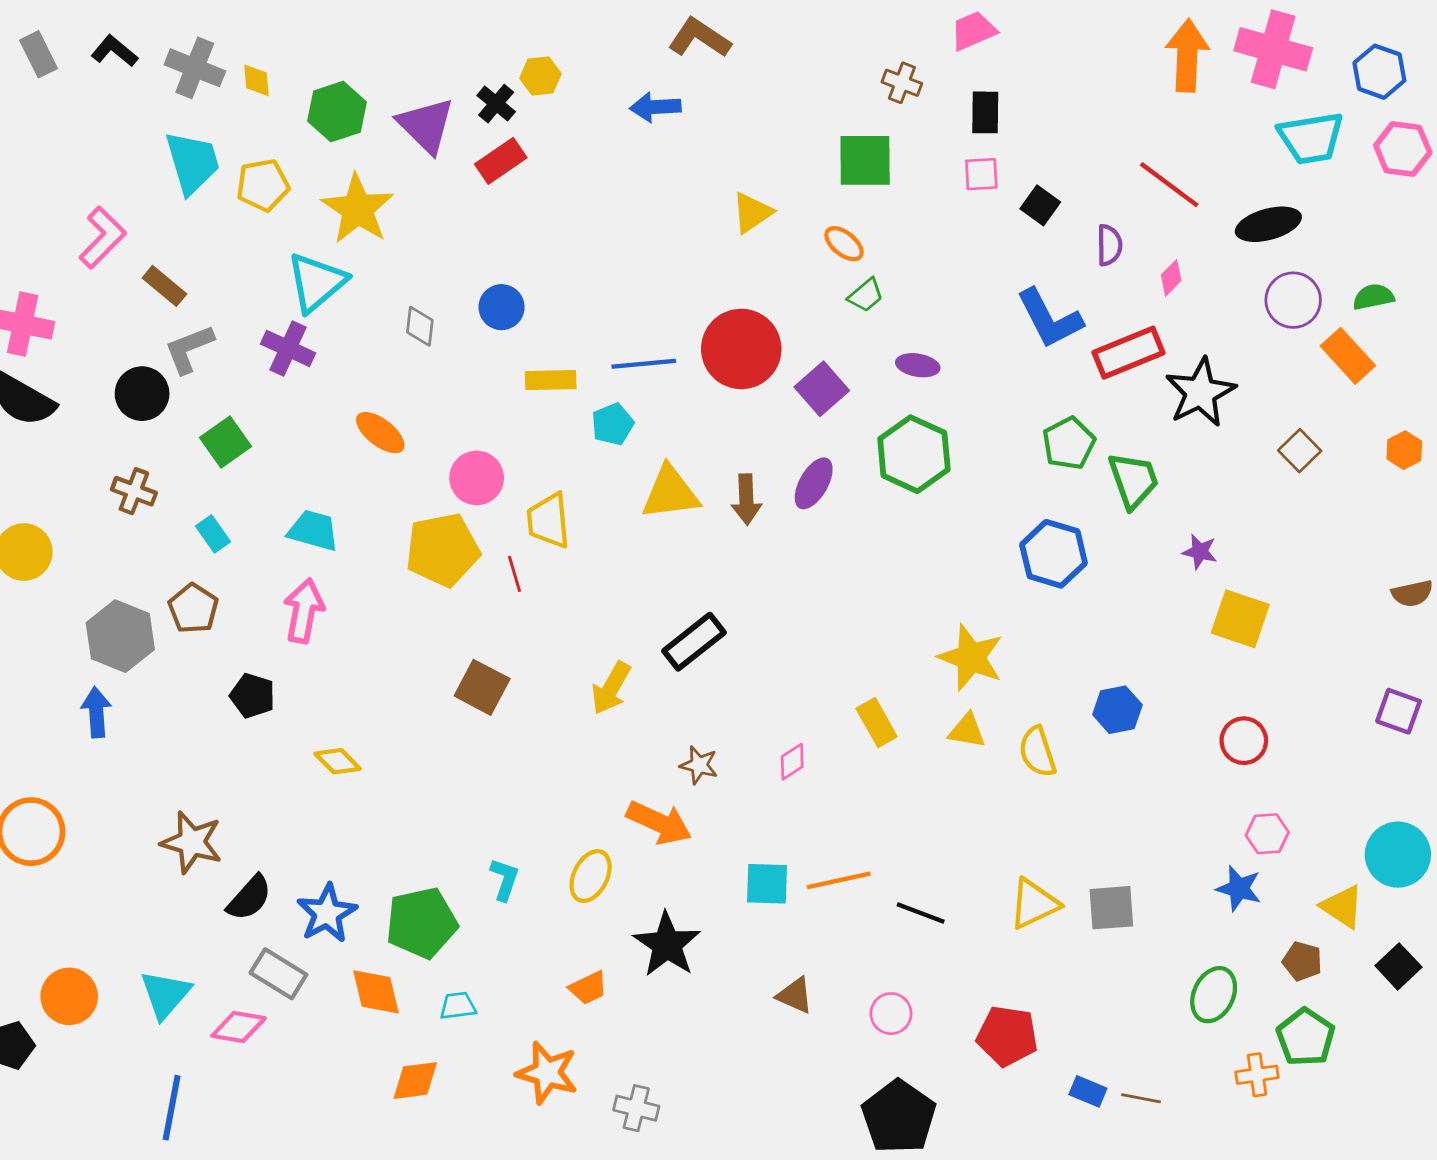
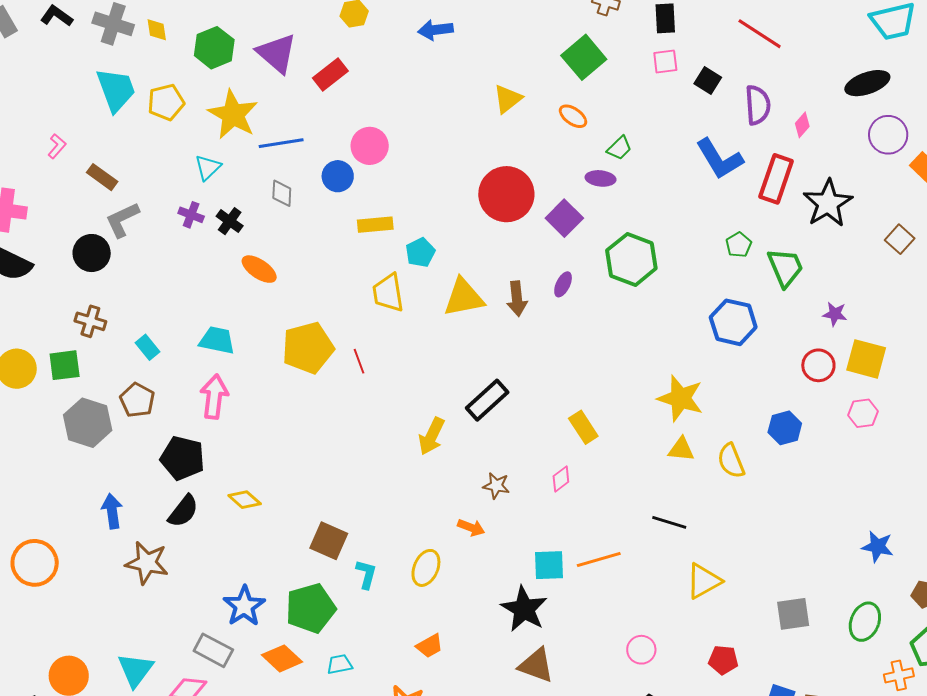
black cross: (496, 104) -> (230, 221), moved
green square: (865, 160) -> (584, 57), turned -36
red line: (1169, 185) -> (760, 34), moved
pink L-shape: (102, 238) -> (57, 146), size x0.6
purple semicircle: (1109, 245) -> (758, 105), size x1.4
cyan triangle: (316, 282) -> (208, 167), size x0.6
green trapezoid: (866, 295) -> (619, 148), moved
purple cross: (288, 348) -> (191, 215), size x0.7
red rectangle: (1128, 353) -> (776, 179), turned -45
blue line: (644, 364) -> (281, 143), moved
purple ellipse: (918, 365) -> (601, 178), moved
green square: (225, 442) -> (65, 365), moved, turned 32
green pentagon: (1069, 443) -> (739, 245), size x0.7
pink circle: (477, 478) -> (370, 146), moved
purple ellipse: (814, 483) -> (563, 284), size x0.7
yellow trapezoid: (549, 521) -> (388, 293), moved
brown square: (482, 687) -> (329, 541), moved
black pentagon: (253, 696) -> (182, 458), size x1.4
blue arrow: (96, 712) -> (112, 511), moved
yellow rectangle: (877, 723) -> (583, 427), moved
red circle: (1244, 741) -> (818, 365), moved
orange arrow: (659, 823) -> (471, 528), size x0.6
pink hexagon: (1267, 834) -> (863, 413), moved
black semicircle: (249, 898) -> (183, 511), moved
yellow triangle: (1034, 904) -> (704, 581), moved
gray square: (1111, 908) -> (793, 614), moved
black line: (921, 913) -> (669, 522), moved
black star: (667, 944) -> (524, 609), moved
orange diamond: (376, 992) -> (282, 658), turned -30
brown triangle: (795, 995) -> (536, 665), moved, size x1.4
red pentagon: (1007, 1036) -> (723, 660), size x0.7

